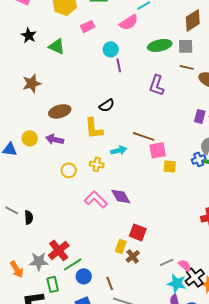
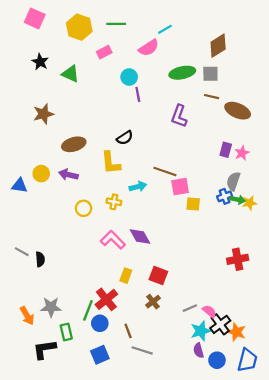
yellow rectangle: (121, 246) -> (126, 276), moved
red cross: (59, 250) -> (106, 299), moved
green line: (73, 264) -> (88, 310), turned -36
cyan star: (177, 283) -> (201, 331), turned -30

